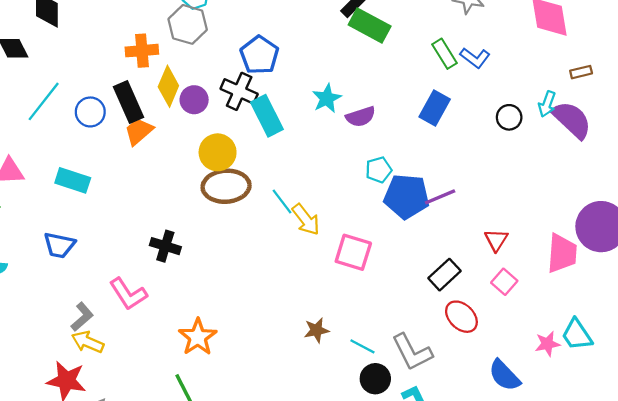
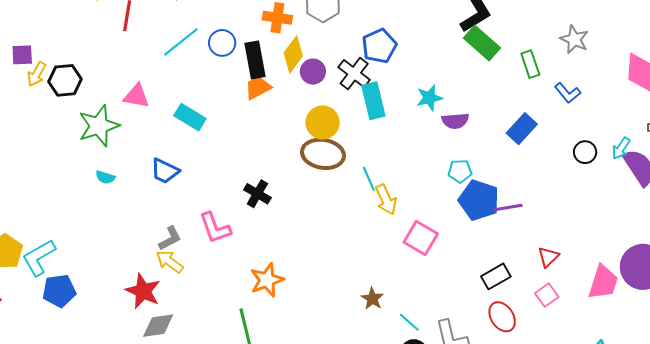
green rectangle: (445, 54) -> (530, 64), moved
blue circle: (90, 112) -> (222, 43), moved
brown star: (316, 330) -> (372, 299), turned 30

